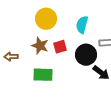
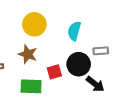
red square: (60, 47) -> (54, 72), moved

